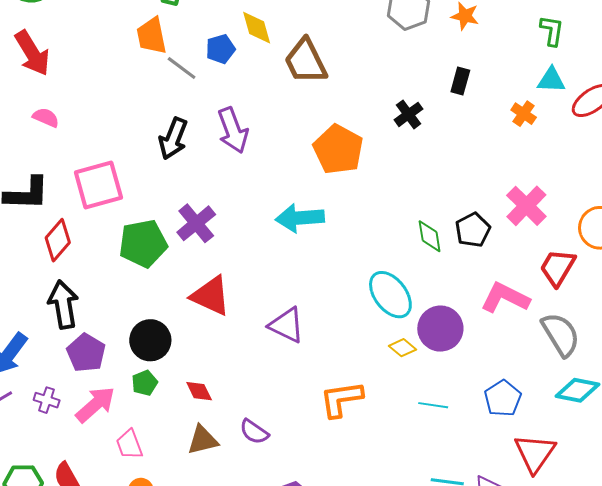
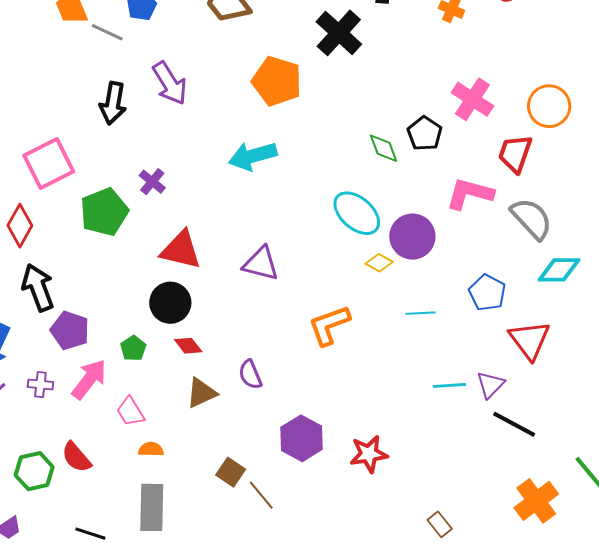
black cross: (408, 114) -> (339, 33), size x1.6
purple cross: (196, 223) -> (152, 182), size x0.7
black circle: (150, 340) -> (170, 303), moved
purple semicircle: (254, 432) -> (250, 375), turned 44

